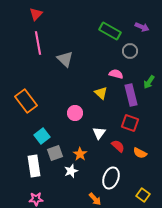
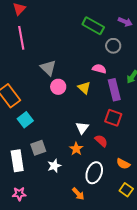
gray triangle: (65, 59) -> (48, 68), moved
pink circle: (75, 113) -> (58, 87), moved
cyan square: (42, 136) -> (25, 120), moved
orange semicircle: (140, 153) -> (123, 164), moved
orange star: (80, 154) -> (76, 149), moved

